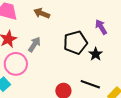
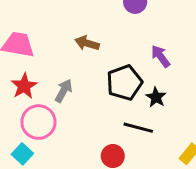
brown arrow: (42, 13) -> (87, 43), moved
black line: (90, 84) -> (138, 128), moved

